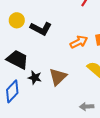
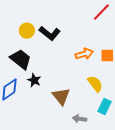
yellow circle: (17, 20) -> (27, 31), moved
brown triangle: (58, 77) -> (61, 96), moved, turned -36

